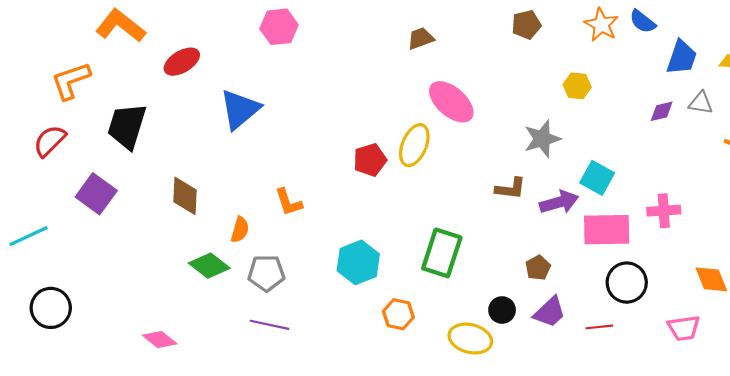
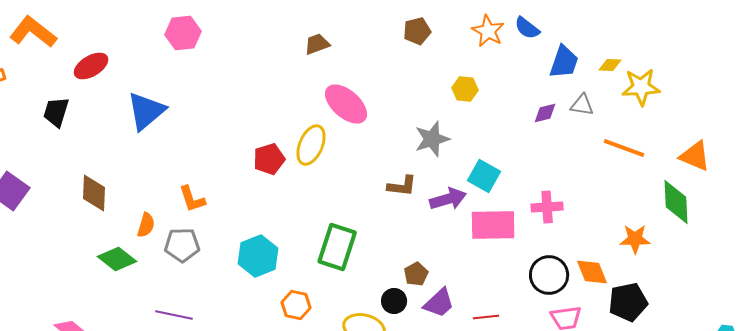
black trapezoid: (127, 126) -> (56, 112), moved, size x0.7
brown pentagon: (538, 268) -> (416, 274), moved
gray pentagon: (266, 273) -> (182, 245), moved
black circle: (627, 283) -> (549, 275), moved

